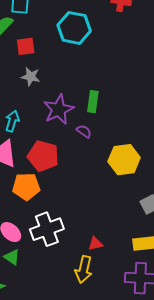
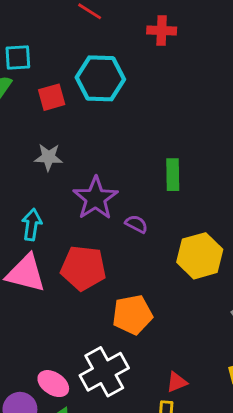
red square: (26, 46) -> (52, 97), moved
green rectangle: (93, 102) -> (173, 175), moved
orange pentagon: (26, 187) -> (132, 315), moved

